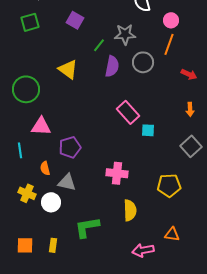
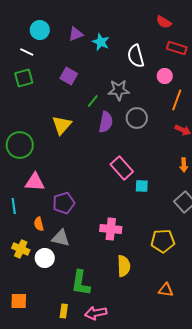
orange line: (169, 44) -> (177, 100), moved
yellow triangle: (68, 69) -> (62, 125), turned 35
green L-shape: (87, 227) -> (81, 283), turned -72
yellow rectangle: (53, 245) -> (64, 311), moved
pink arrow: (143, 250) -> (96, 313), moved

